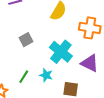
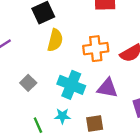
green line: (24, 77) -> (38, 125), turned -40

